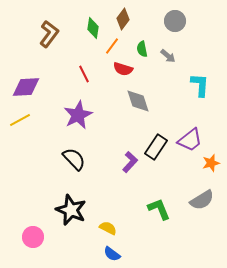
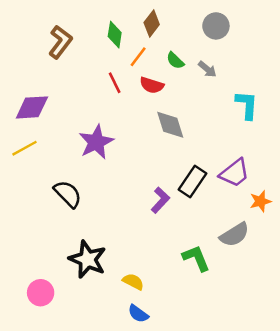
green semicircle: (142, 49) -> (175, 61), turned -35
red line: (84, 74) -> (115, 83), moved
black semicircle: (74, 159) -> (68, 194), moved
gray semicircle: (202, 200) -> (234, 235), moved

